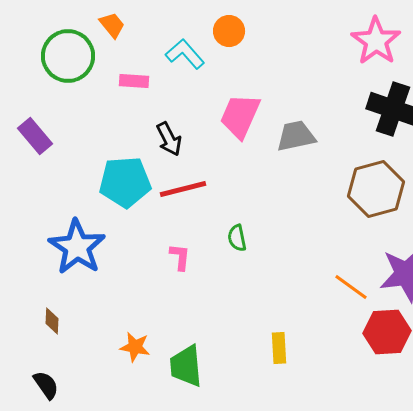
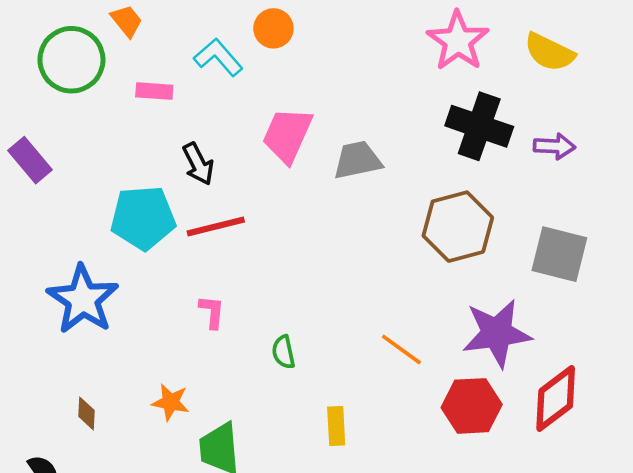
green semicircle: (237, 238) -> (283, 352), moved
orange line: (351, 287) -> (401, 349), moved
brown diamond: (52, 321) -> (87, 413), moved
orange star: (135, 347) -> (171, 402), moved

